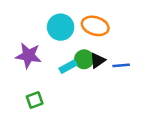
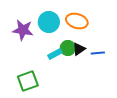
purple star: (28, 56) -> (23, 30), moved
green square: (35, 100) -> (28, 81), size x1.5

